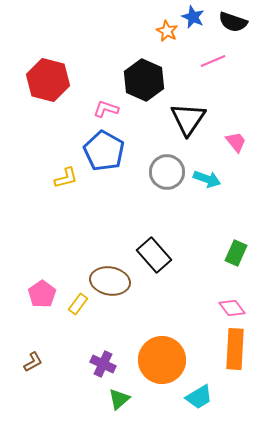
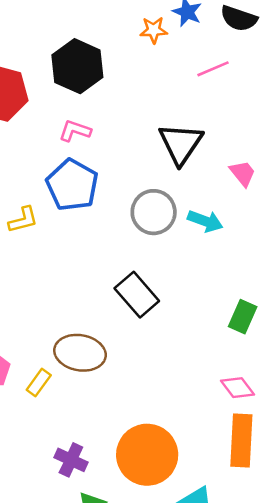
orange star: (167, 31) -> (154, 30), turned -30
black hexagon: (144, 80) -> (77, 66), moved
black rectangle: (154, 255) -> (137, 295), moved

